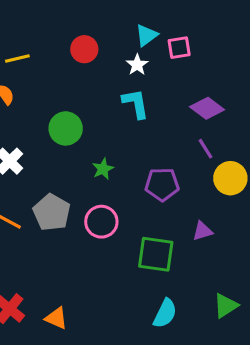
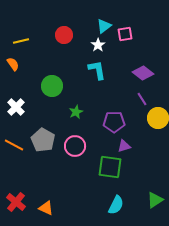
purple triangle: (202, 231) -> (124, 146), moved

